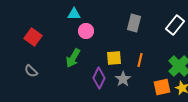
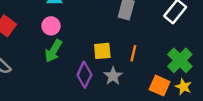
pink circle: (86, 31) -> (51, 26), moved
orange square: (162, 87) -> (160, 86), turned 36

